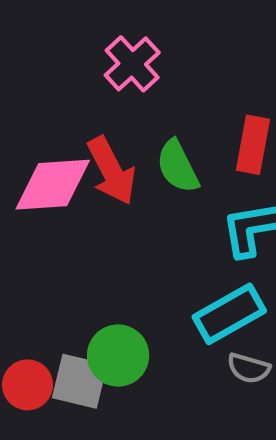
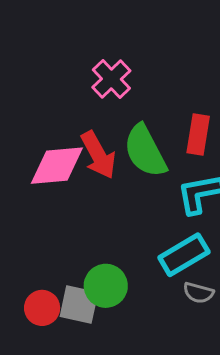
green semicircle: (178, 166) -> (145, 151), size x1.4

